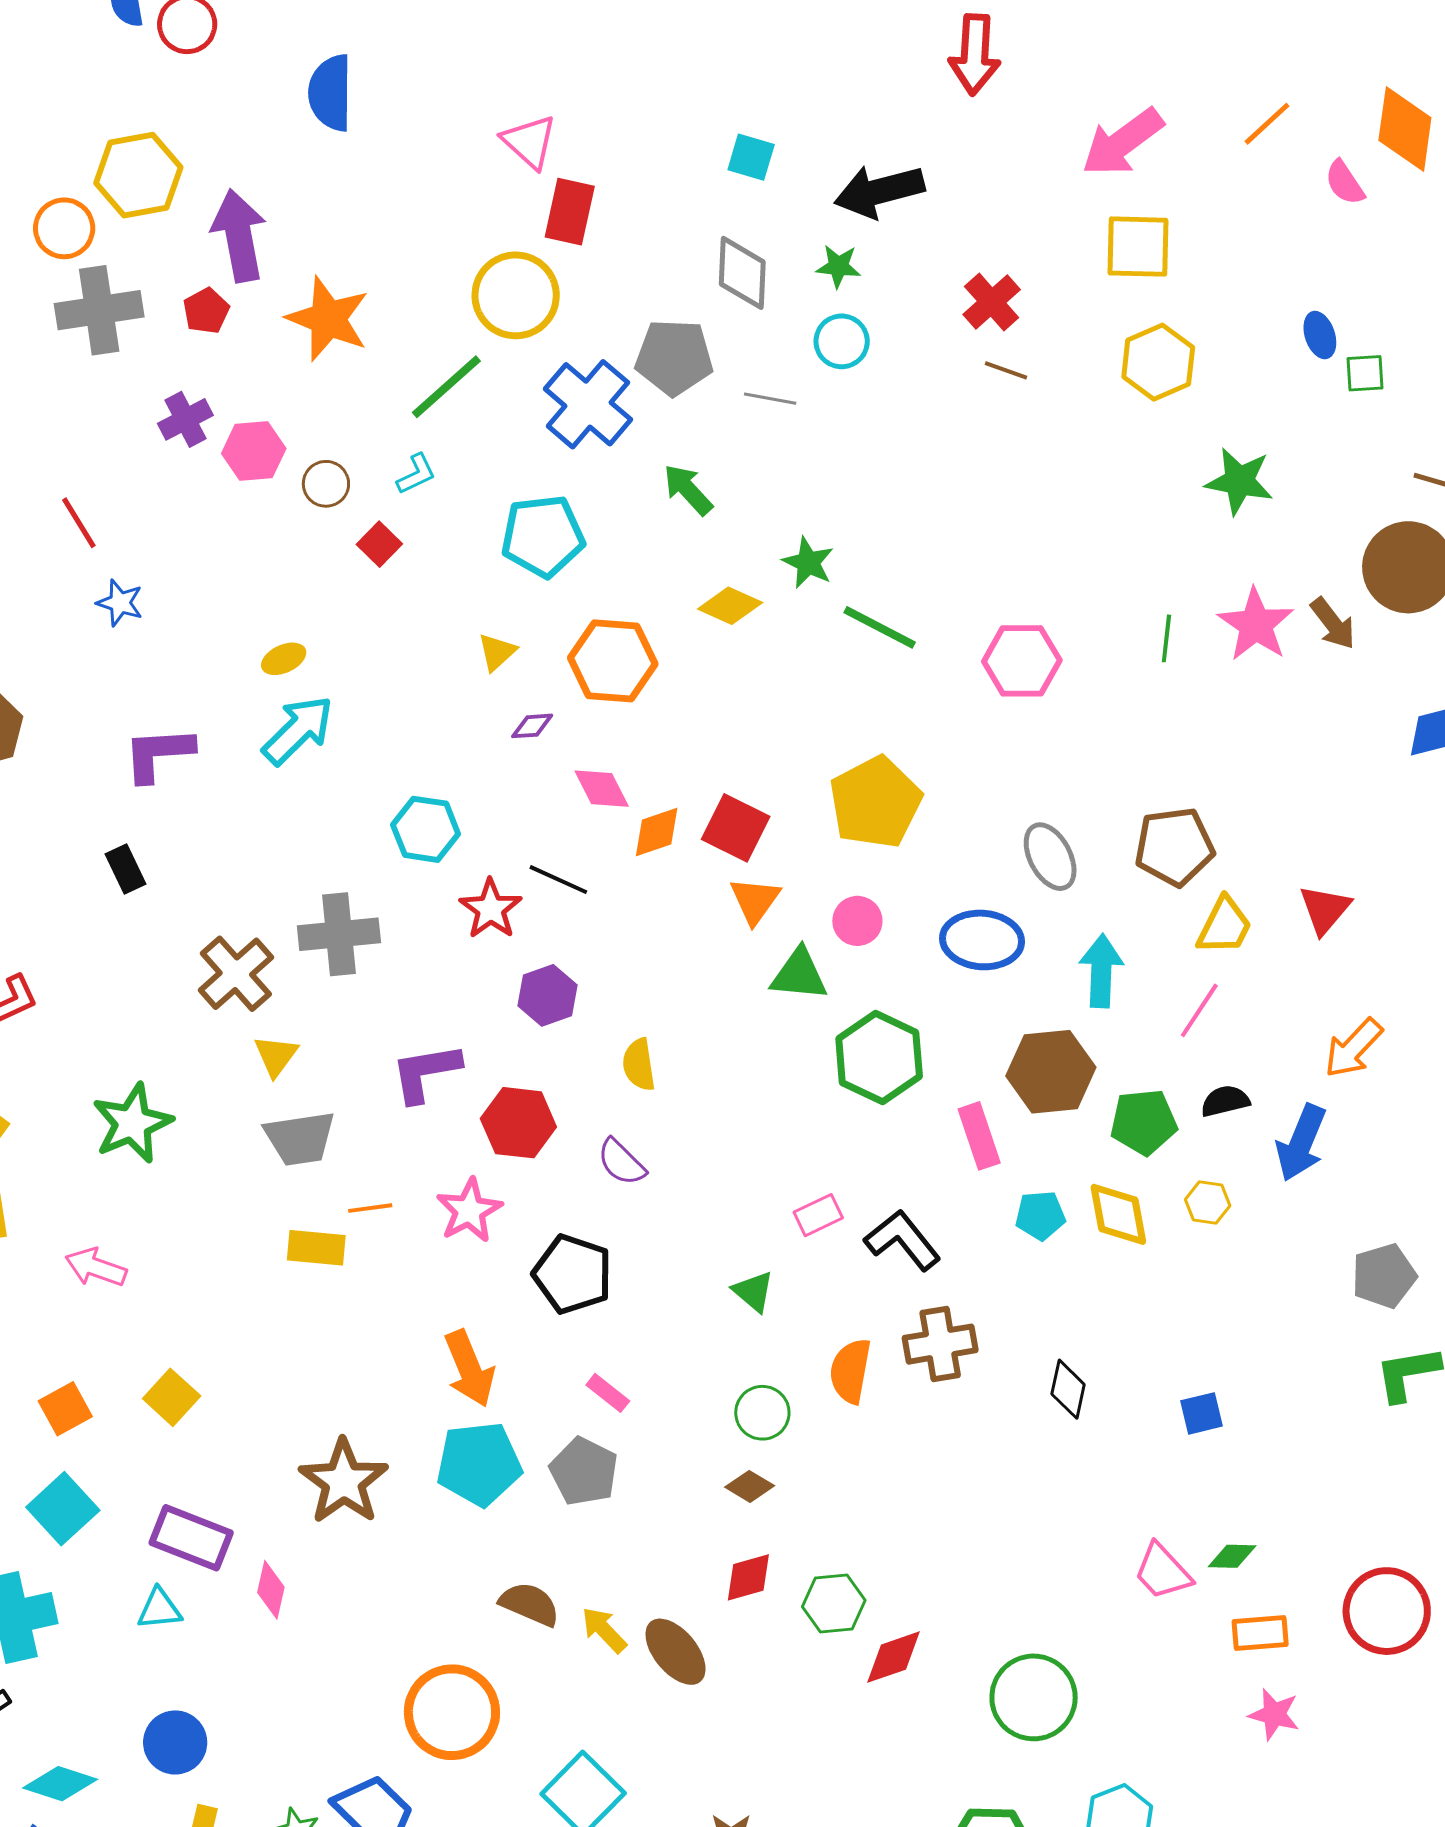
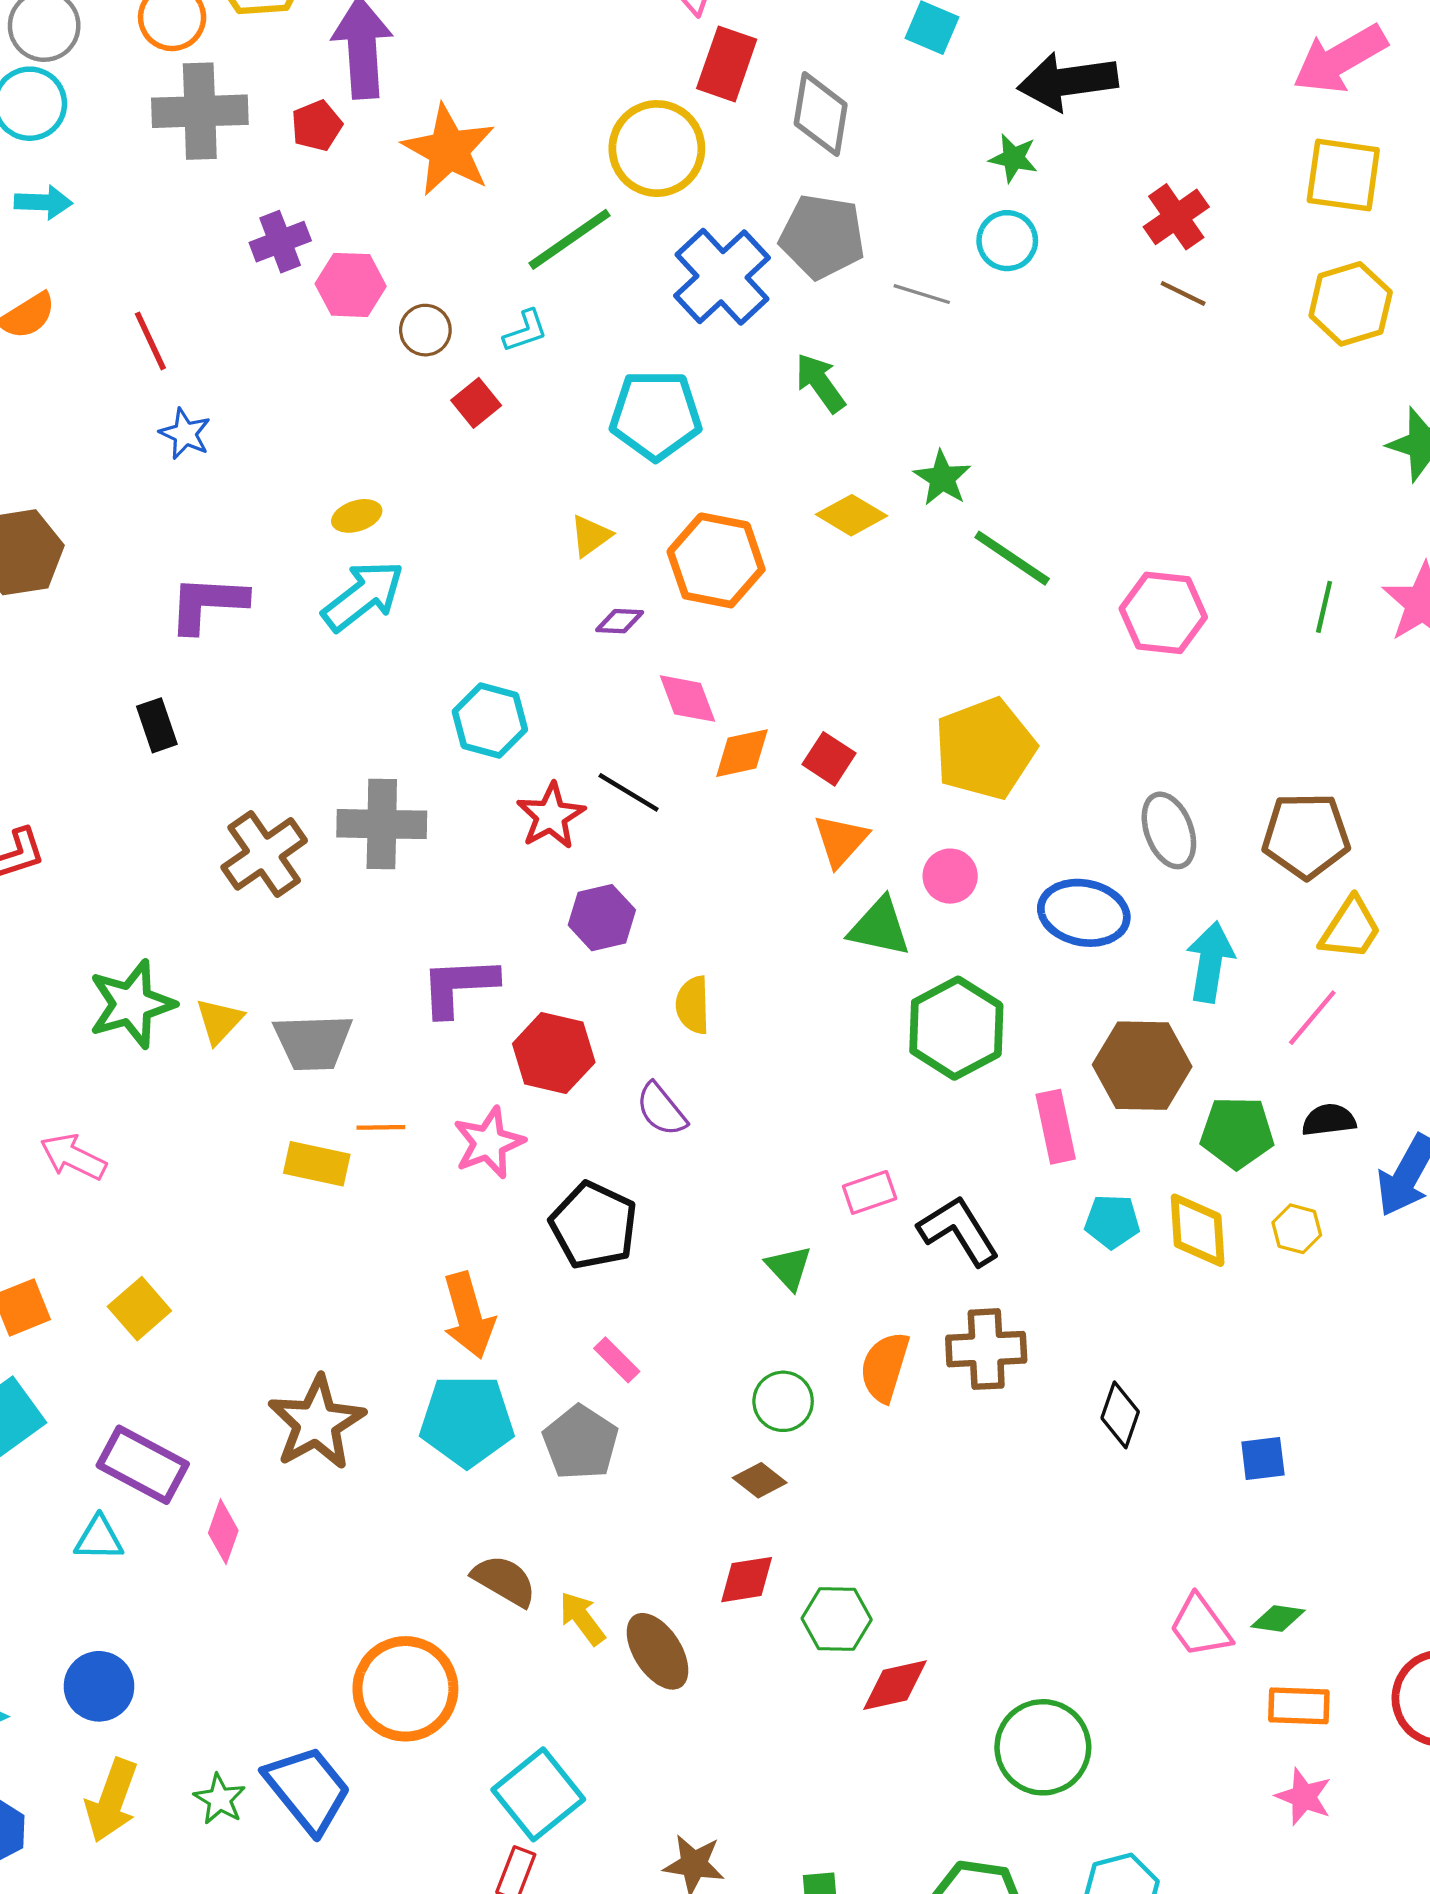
gray diamond: (742, 273) -> (821, 114), moved
red square: (736, 828) -> (829, 759), size x0.7
yellow triangle: (276, 1056) -> (219, 1021), moved

